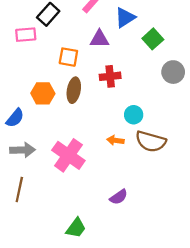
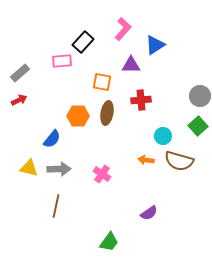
green square: (153, 39) -> (198, 126), moved
pink cross: (68, 155) -> (102, 174), size x0.6

